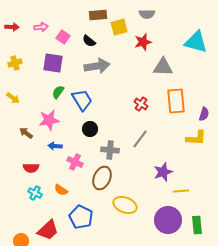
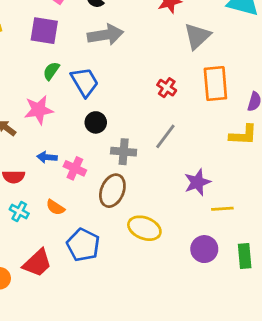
gray triangle: (163, 67) -> (197, 36), turned -45
blue arrow: (55, 146) -> (47, 157), moved
purple circle: (168, 220) -> (204, 249), size x0.7

